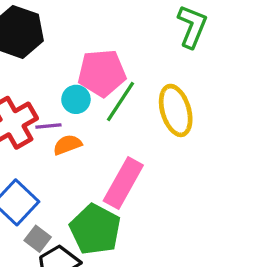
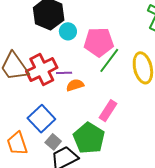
cyan circle: (76, 99) -> (68, 31), moved
pink rectangle: (123, 183) -> (108, 111), size x0.7

